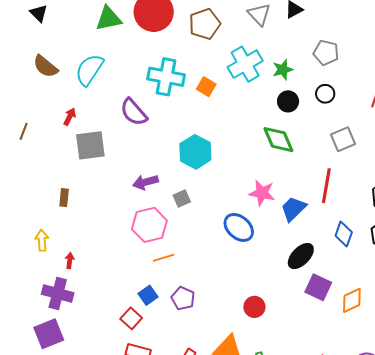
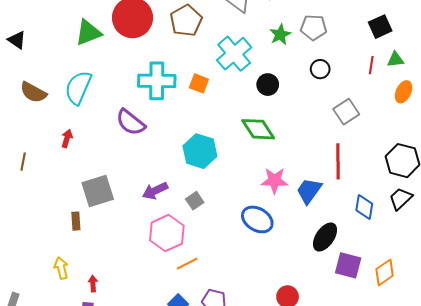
green star: (283, 70) -> (280, 35), moved
black circle: (288, 101) -> (268, 85), moved
green diamond: (278, 140) -> (258, 129), moved
gray square: (90, 145) -> (98, 191), moved

